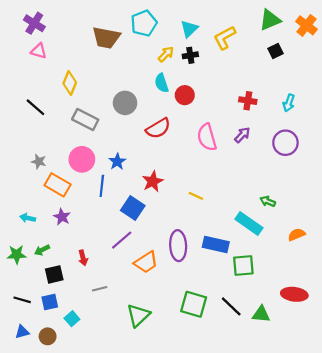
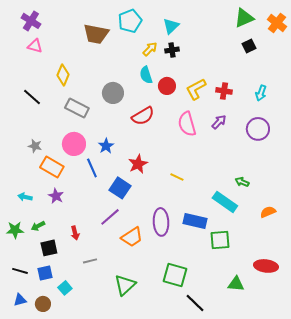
yellow L-shape: (225, 38) -> (196, 89), moved
blue line: (102, 186) -> (92, 168), turned -30
black line: (231, 306) -> (195, 303), moved

